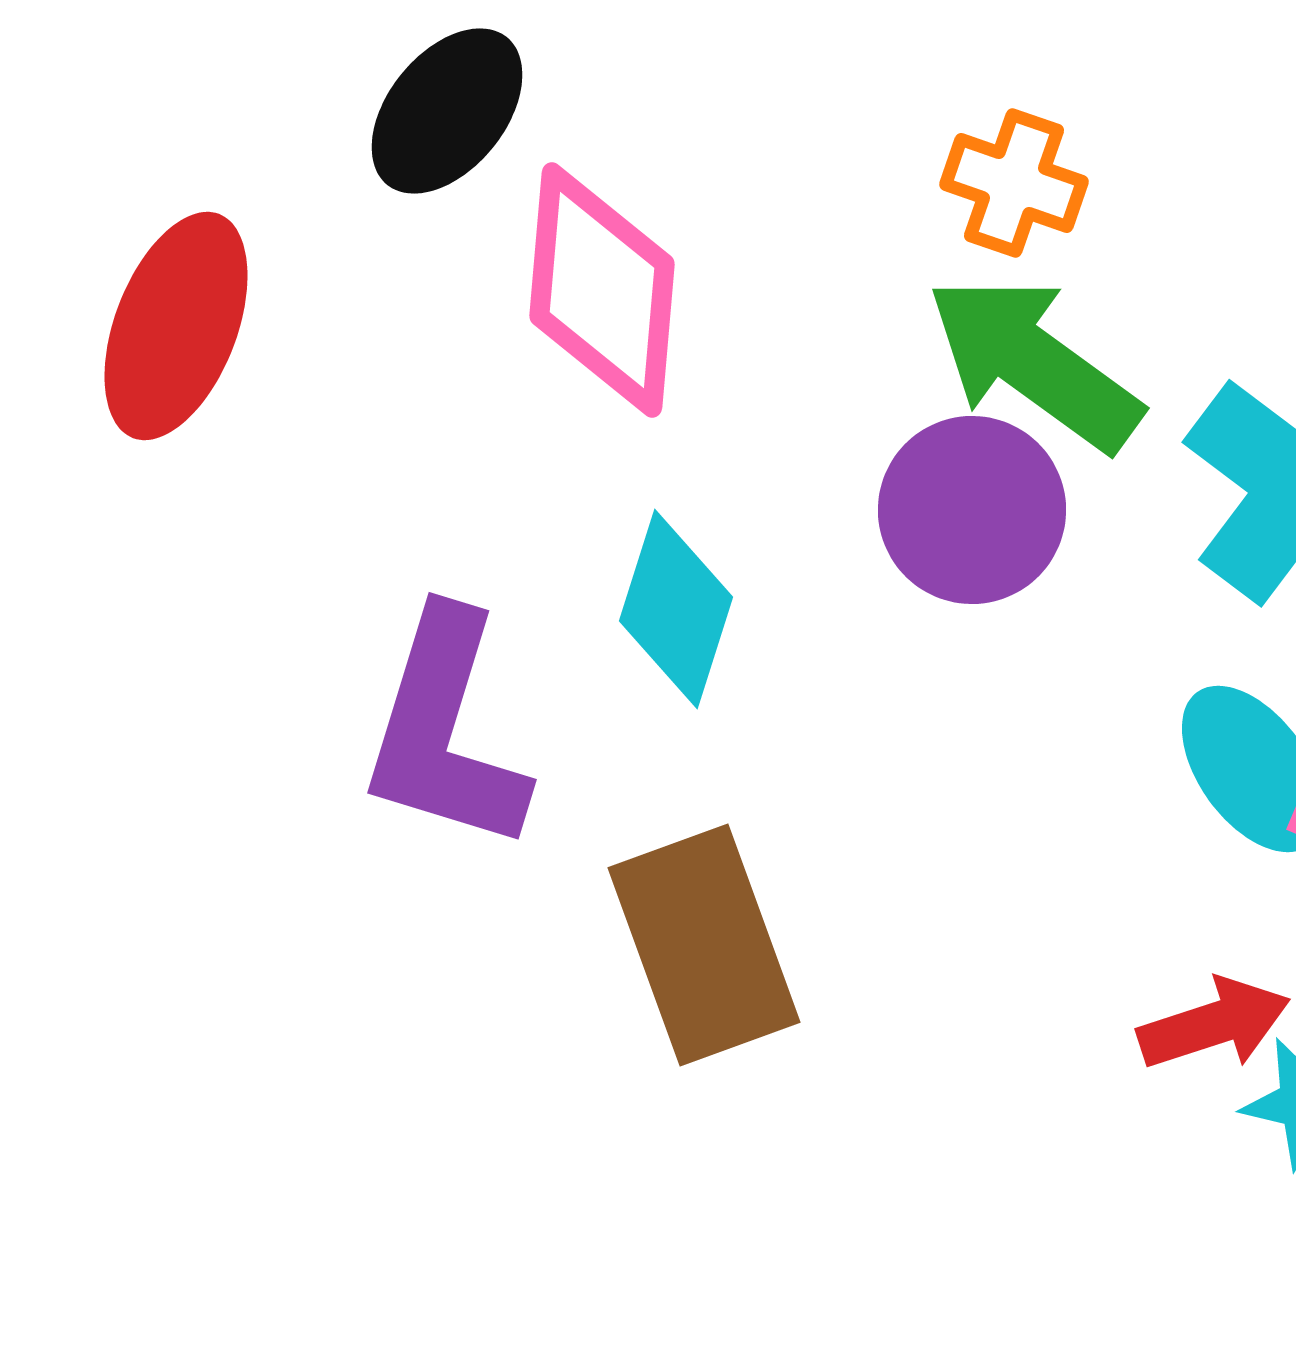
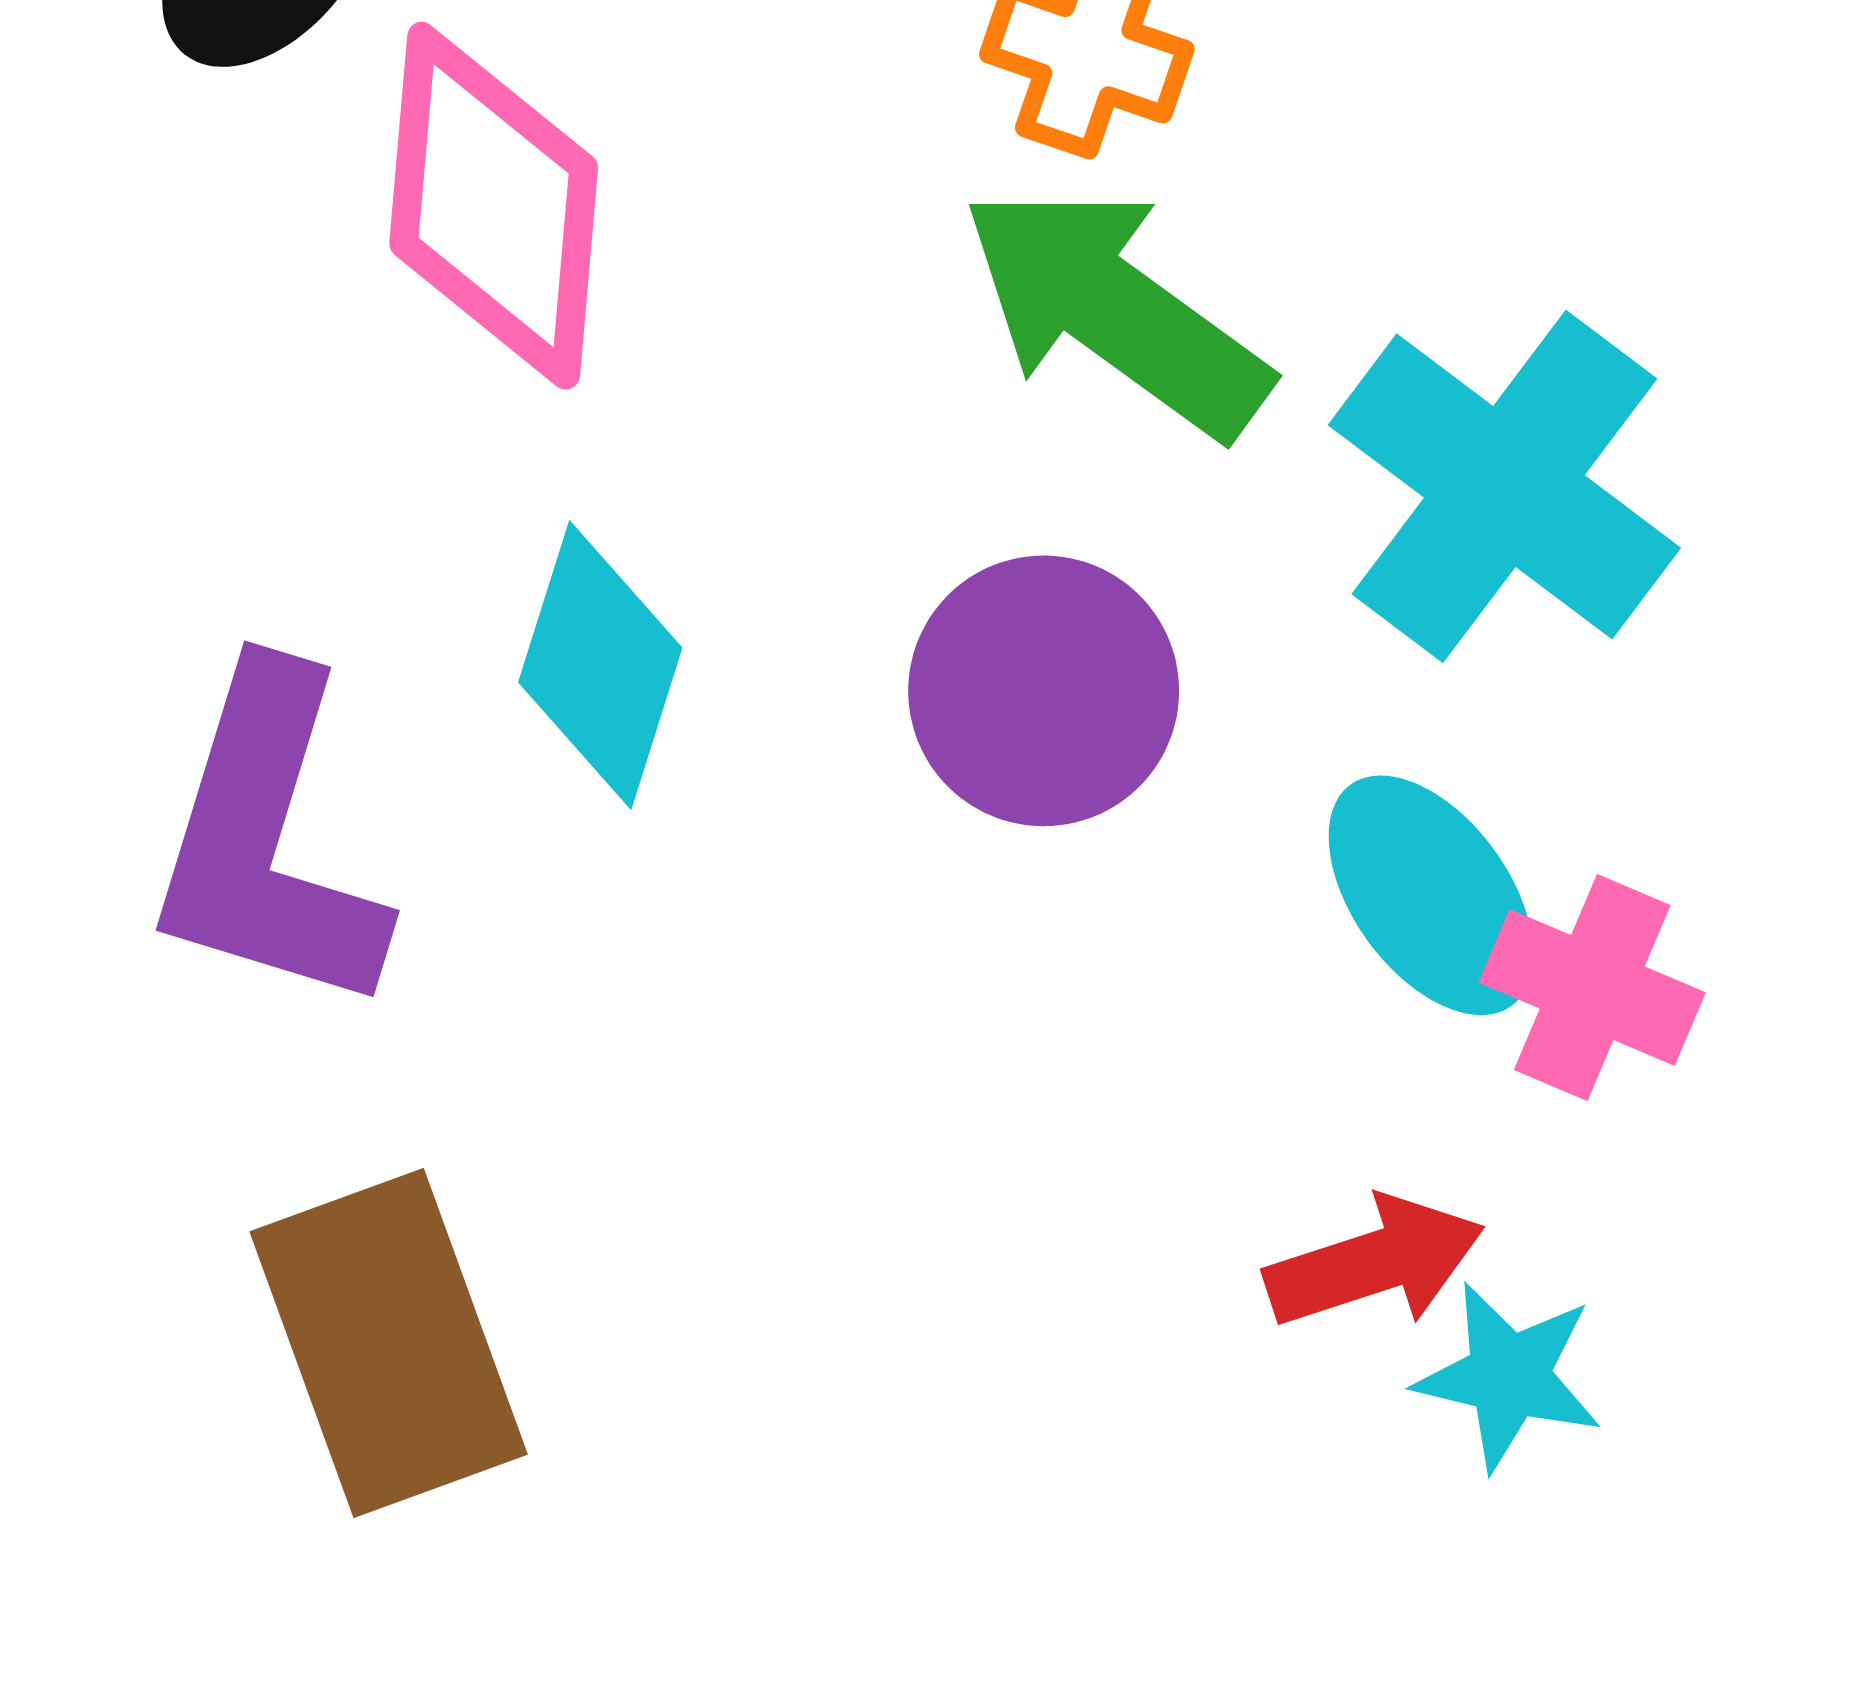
purple circle: (972, 510) -> (1044, 691), moved
brown rectangle: (704, 945) -> (389, 1343), moved

